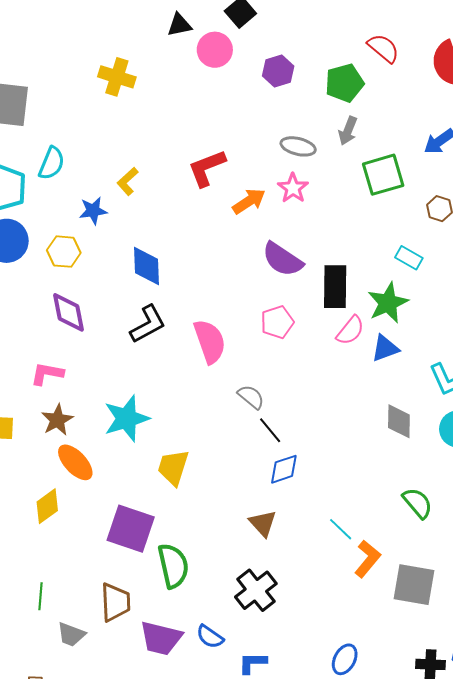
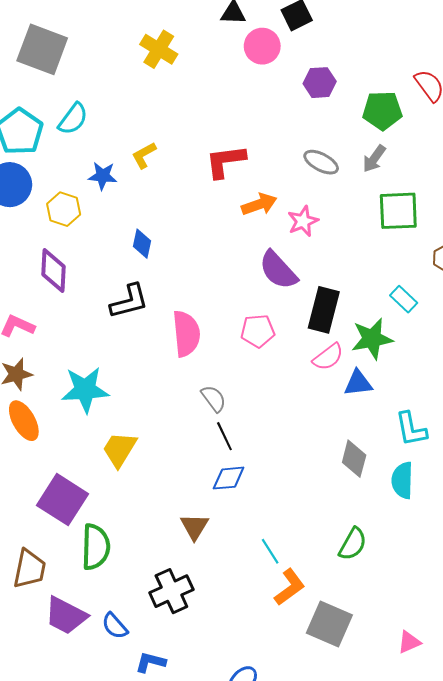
pink star: (293, 188) -> (303, 221), moved
blue diamond: (146, 266) -> (142, 244), size x0.7
green semicircle: (418, 503) -> (353, 544), turned 56

